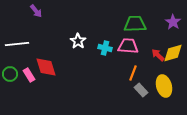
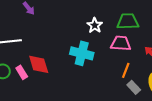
white star: (78, 41) -> (95, 25), moved
cyan cross: (105, 48) -> (82, 53), moved, size x1.6

